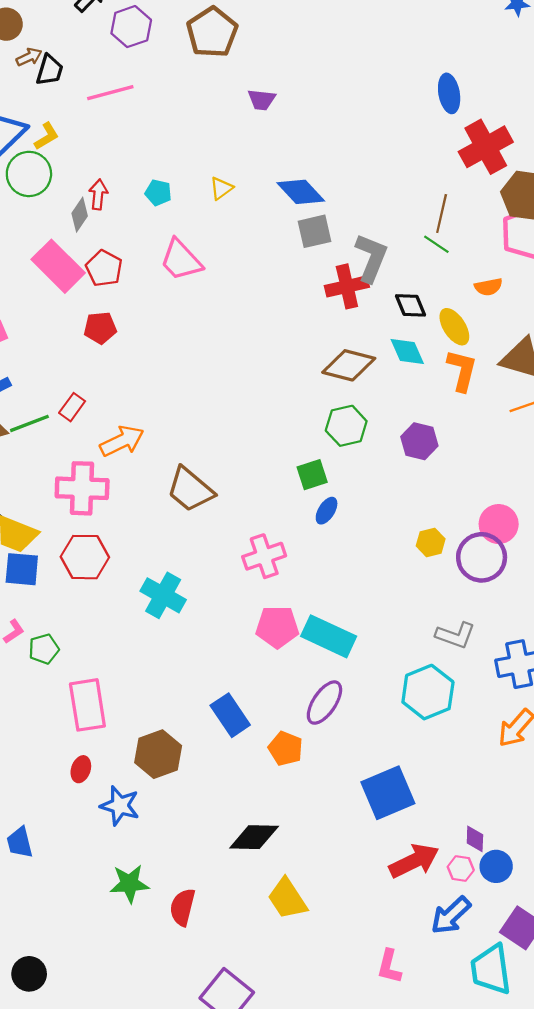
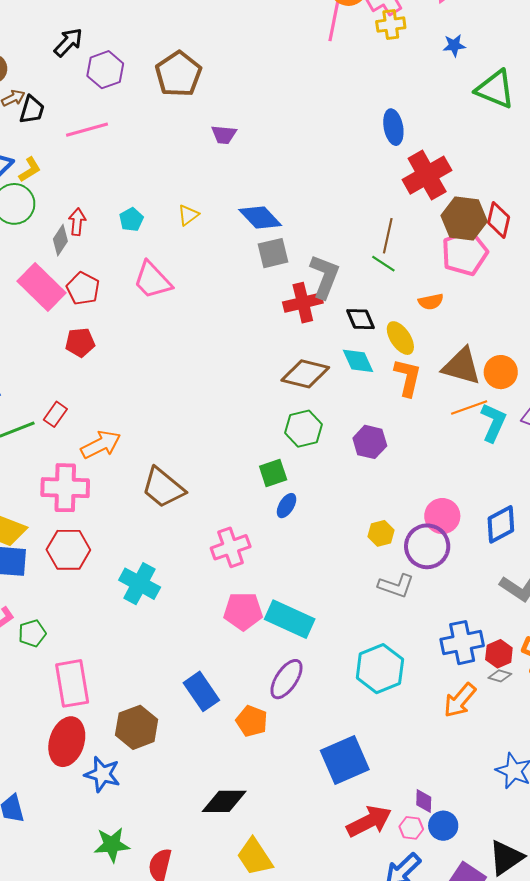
cyan pentagon: (158, 193) -> (131, 220), turned 30
gray L-shape: (455, 635) -> (396, 586), moved
red ellipse: (81, 769) -> (67, 742), size x2.0

